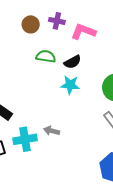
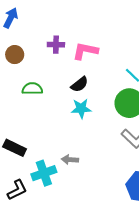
brown circle: (31, 24) -> (15, 55), moved
green semicircle: (46, 56) -> (32, 89), moved

